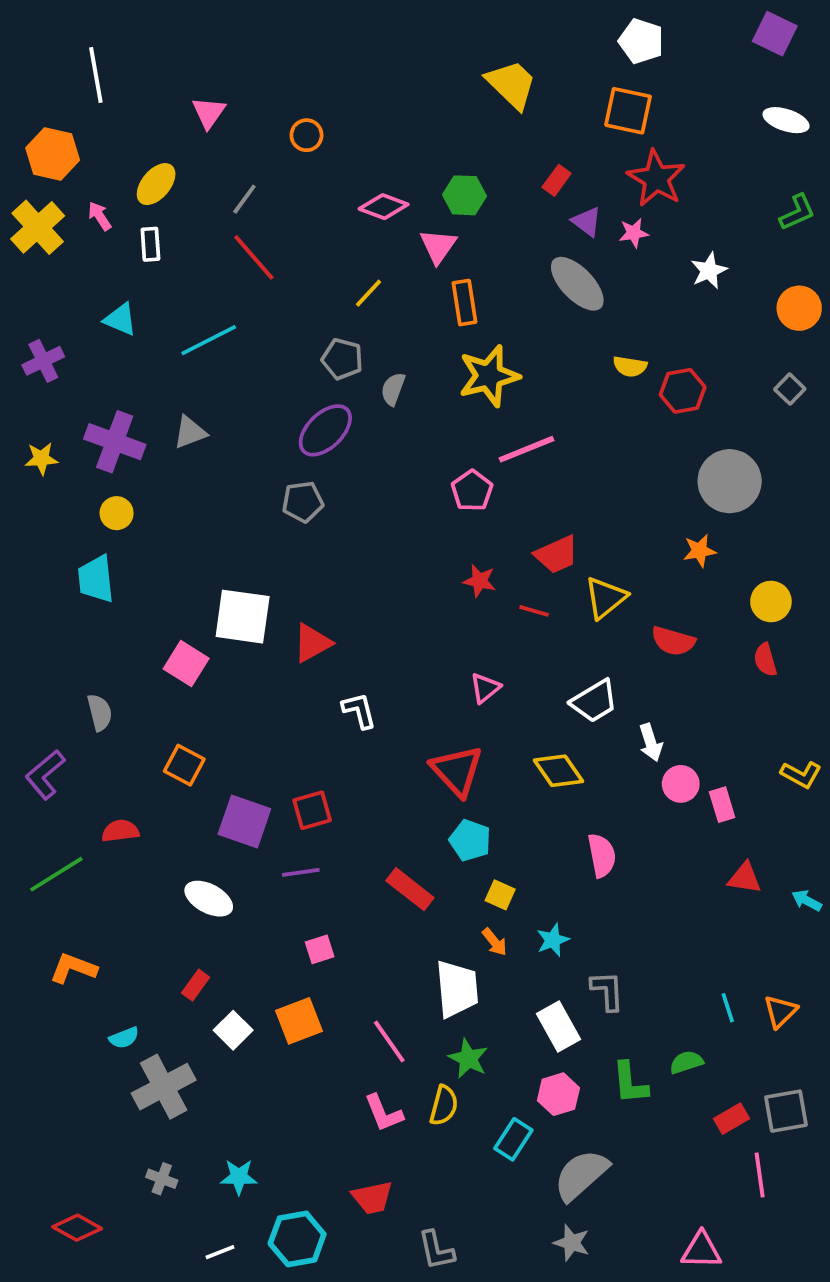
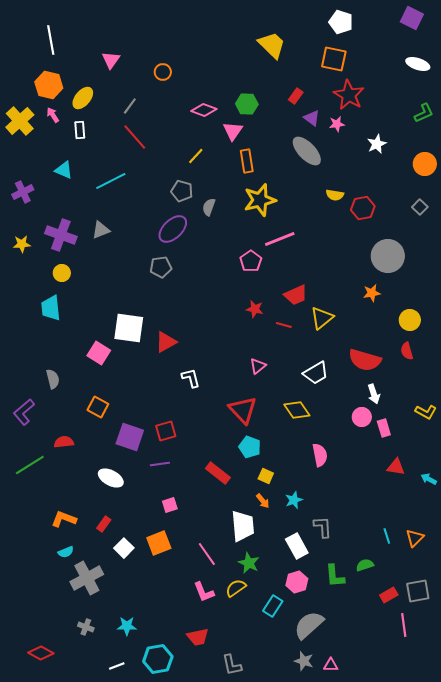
orange hexagon: (53, 154) -> (49, 85), moved
red semicircle: (673, 641) -> (365, 360), moved, size x1.4
white arrow: (651, 743) -> (374, 394), moved
orange L-shape: (73, 968) -> (64, 519), moved
yellow semicircle: (444, 1105) -> (236, 588), turned -140
pink triangle: (701, 1250) -> (331, 665), moved, size x0.7

